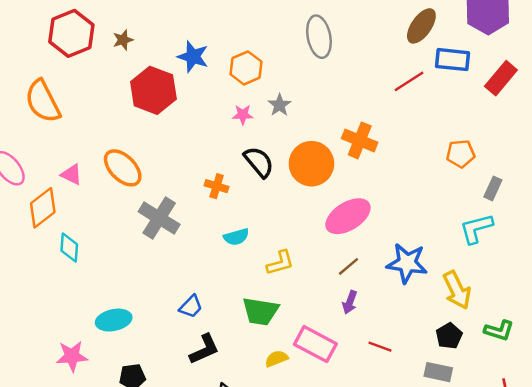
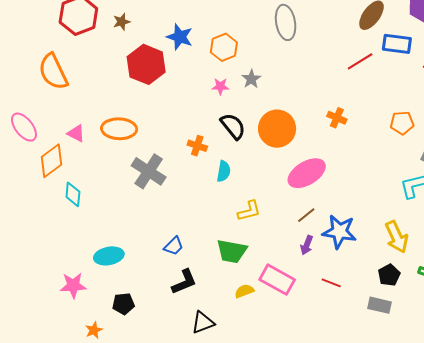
orange cross: (360, 140) -> (337, 118), moved, size x0.7
orange ellipse: (123, 168) -> (119, 129), turned -44
cyan semicircle: (236, 237) -> (224, 171), moved, turned -65
blue star: (407, 263) -> (339, 232), moved

